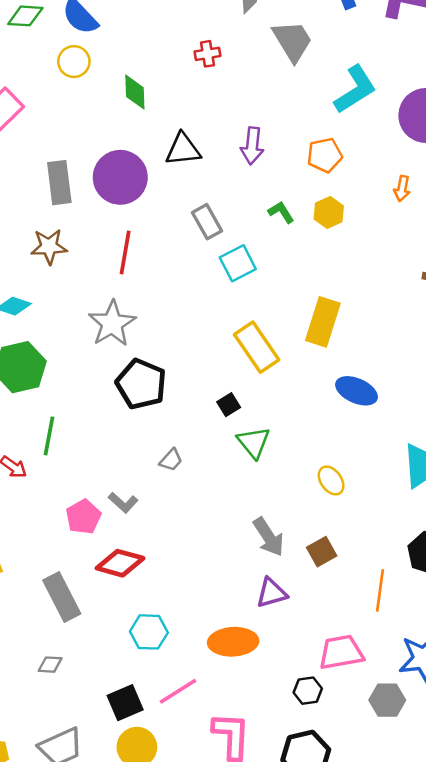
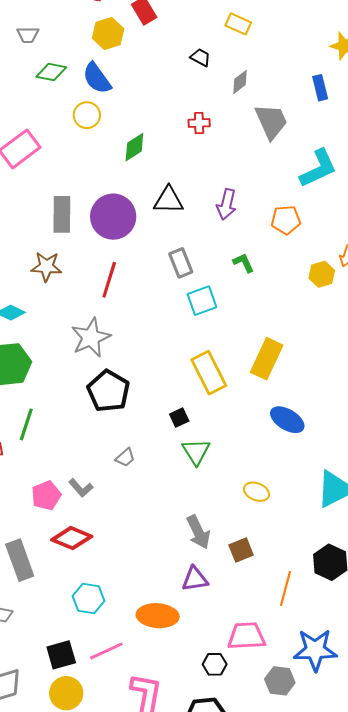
green diamond: (135, 92) -> (134, 147), turned 52
yellow hexagon: (329, 212) -> (322, 274), moved
yellow ellipse: (331, 480) -> (256, 492), turned -40

